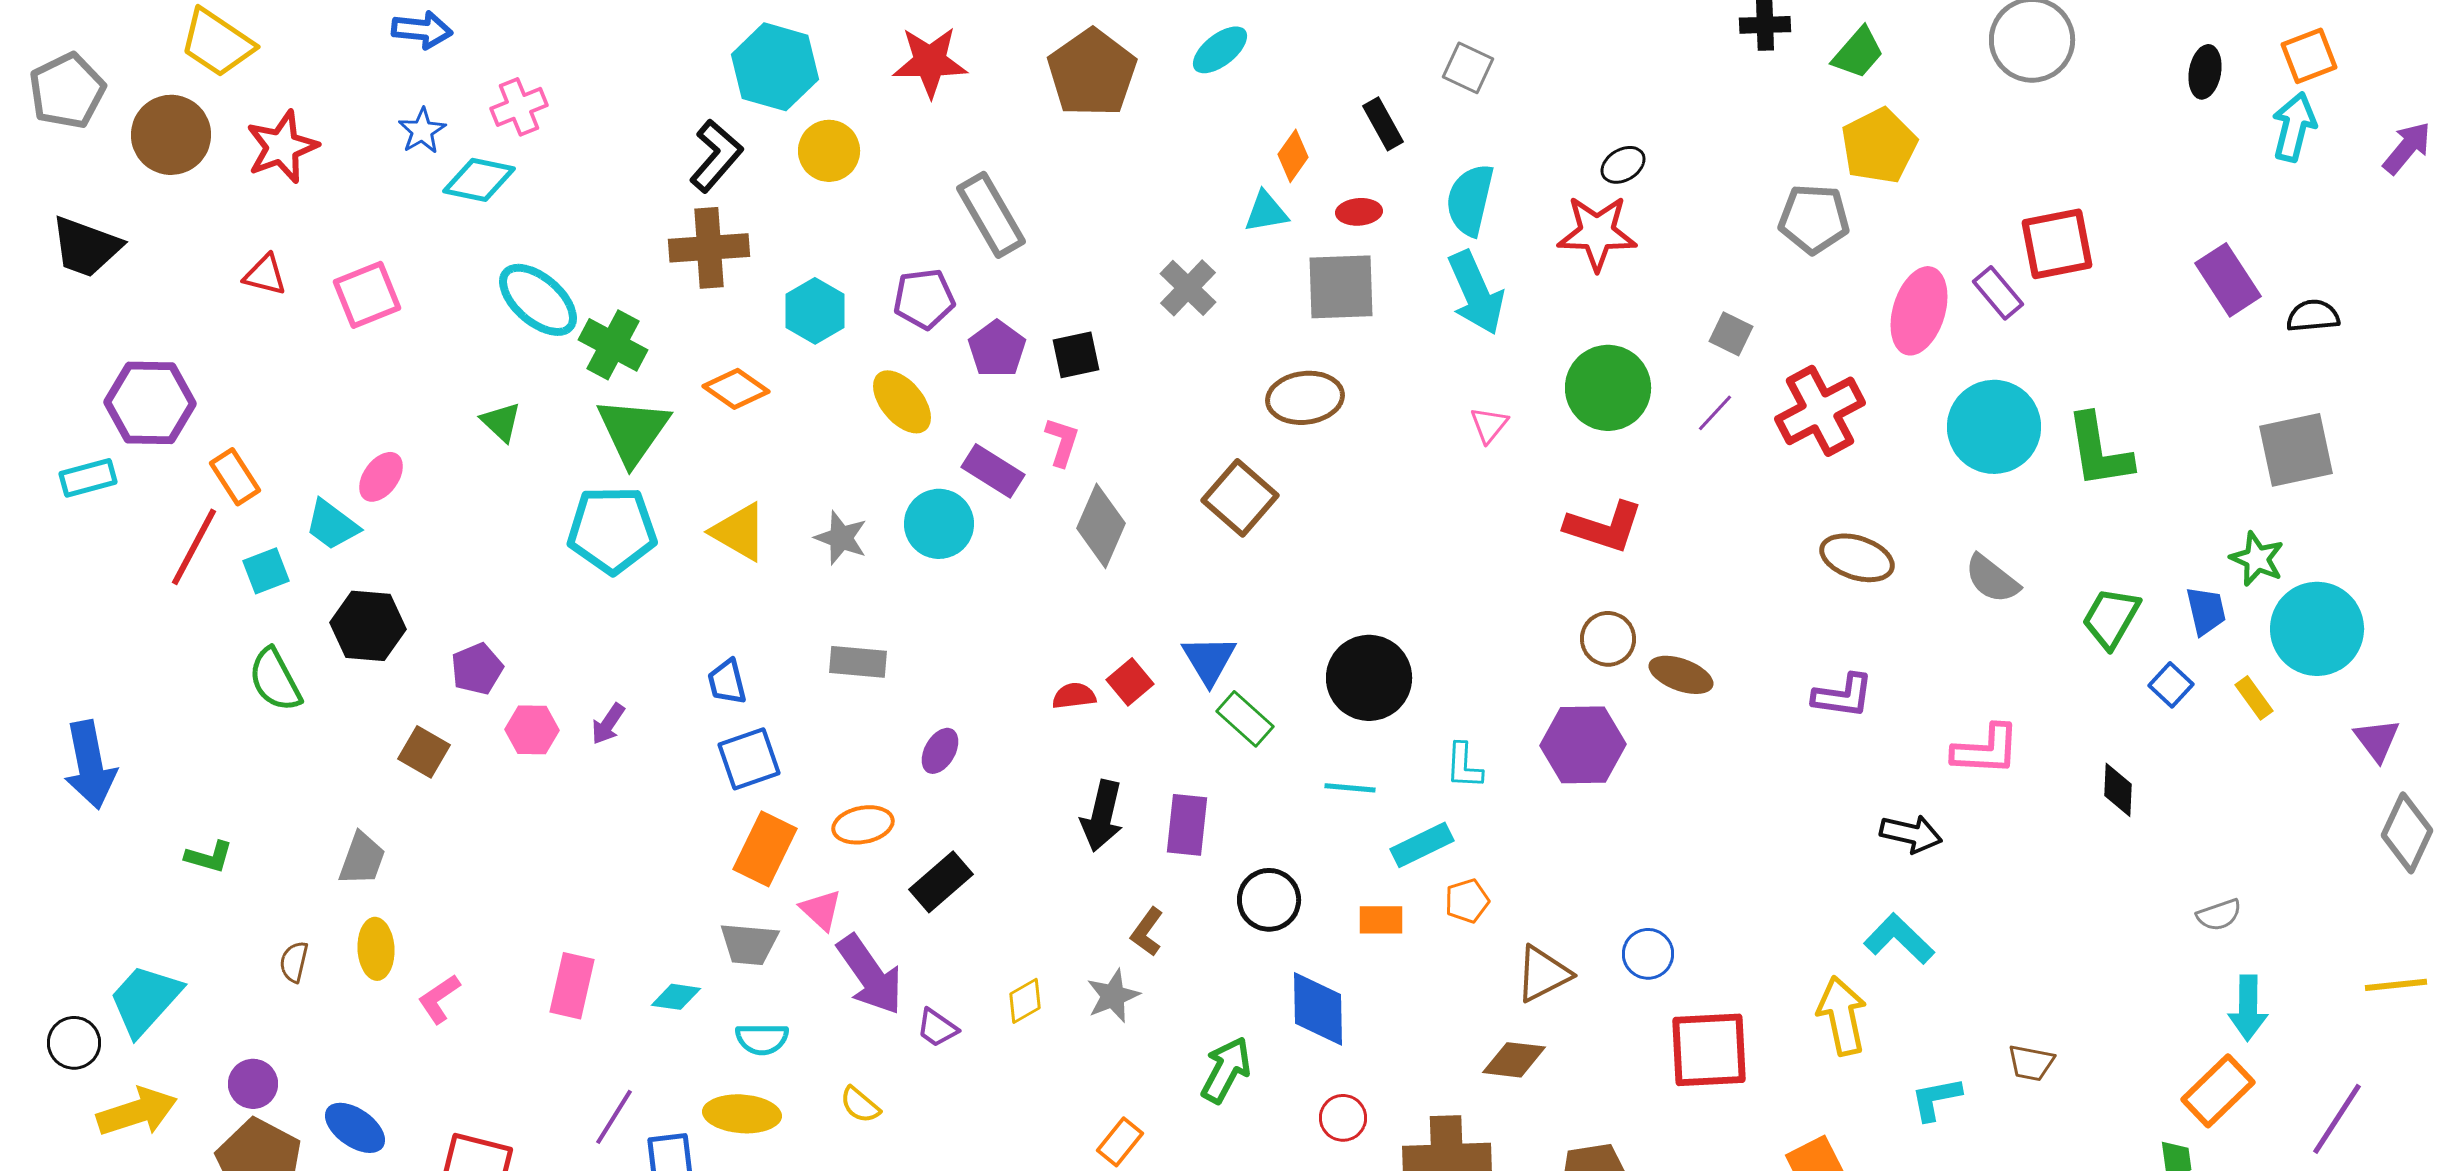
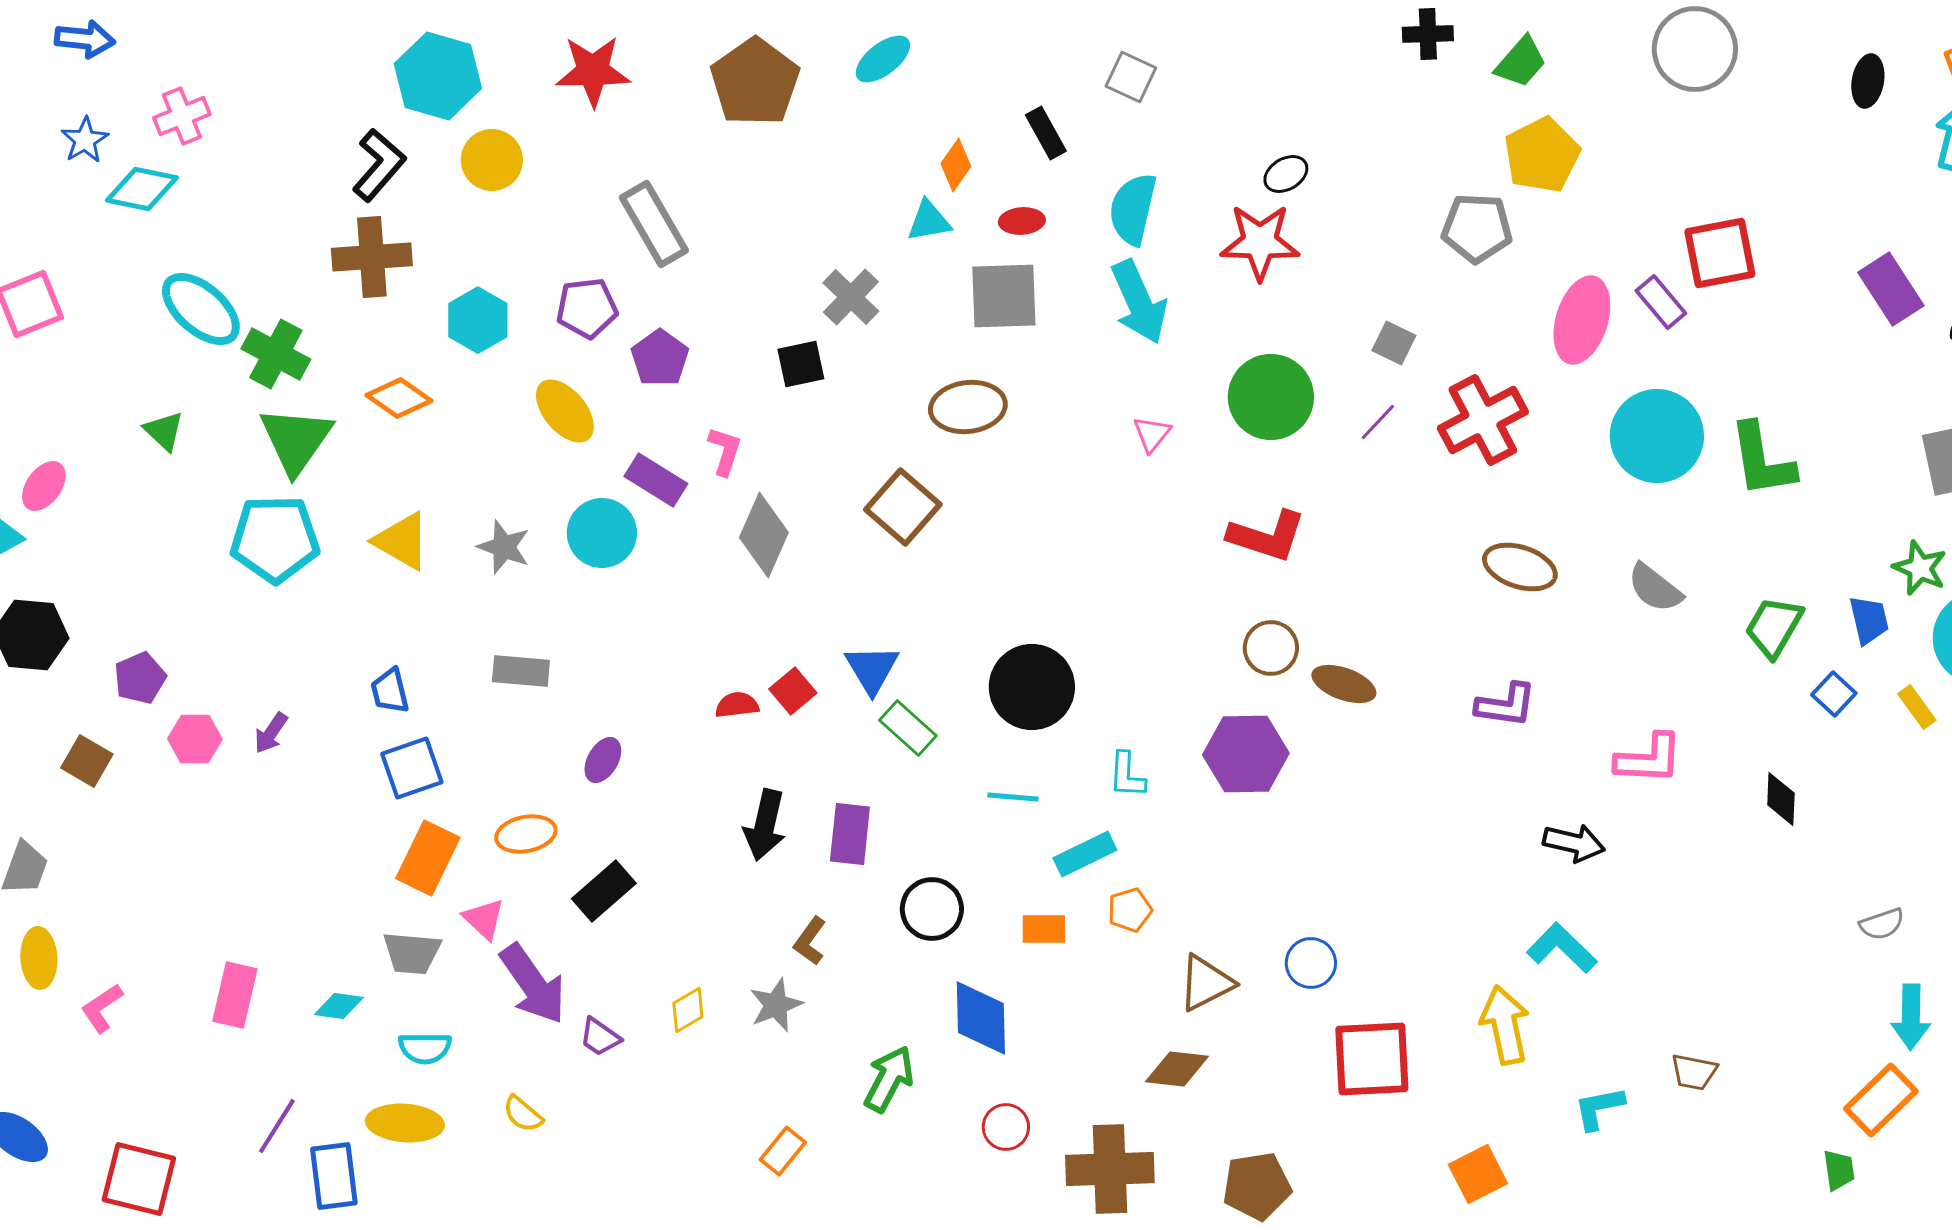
black square: (1076, 355) -> (801, 364), moved

